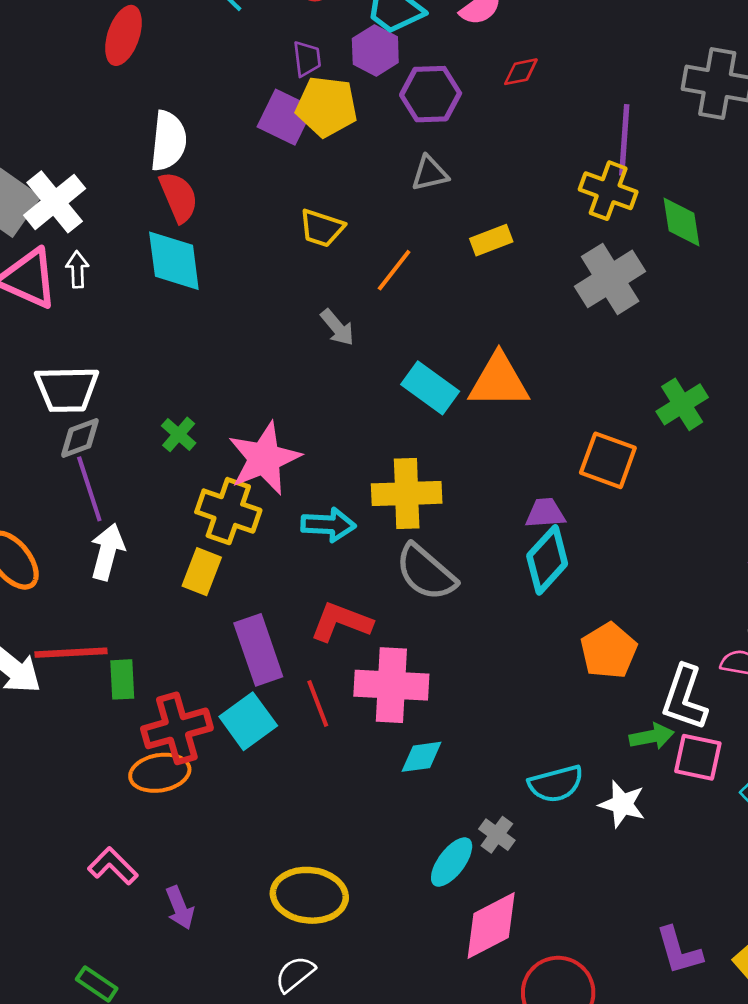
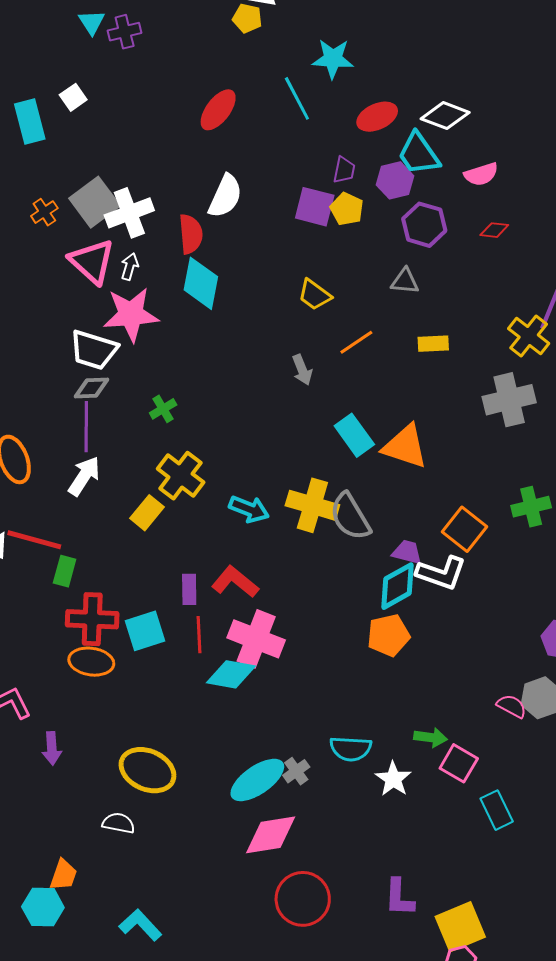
yellow pentagon: (327, 107) -> (347, 209), size x0.7
purple square: (285, 117) -> (315, 207), turned -30
red semicircle: (179, 197) -> (191, 234), moved
pink star: (264, 458) -> (131, 314), moved
gray semicircle: (426, 572) -> (350, 517), moved
purple rectangle: (258, 650) -> (189, 589), moved, size x0.6
orange pentagon: (609, 651) -> (388, 635), moved
white L-shape: (684, 698) -> (441, 573), moved, turned -108
cyan diamond: (421, 757) -> (231, 674), moved, size x1.4
orange ellipse: (160, 773) -> (91, 662), moved
cyan ellipse: (452, 862) -> (257, 780), size x1.4
white semicircle: (295, 974) -> (119, 823), turned 32

